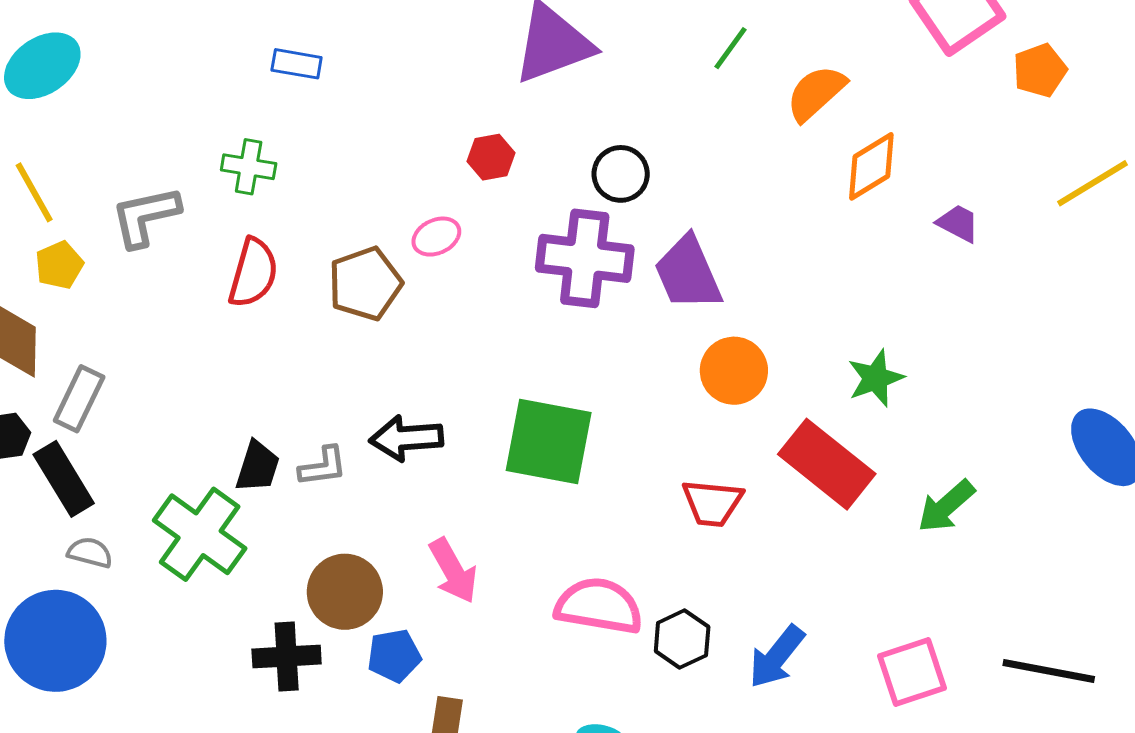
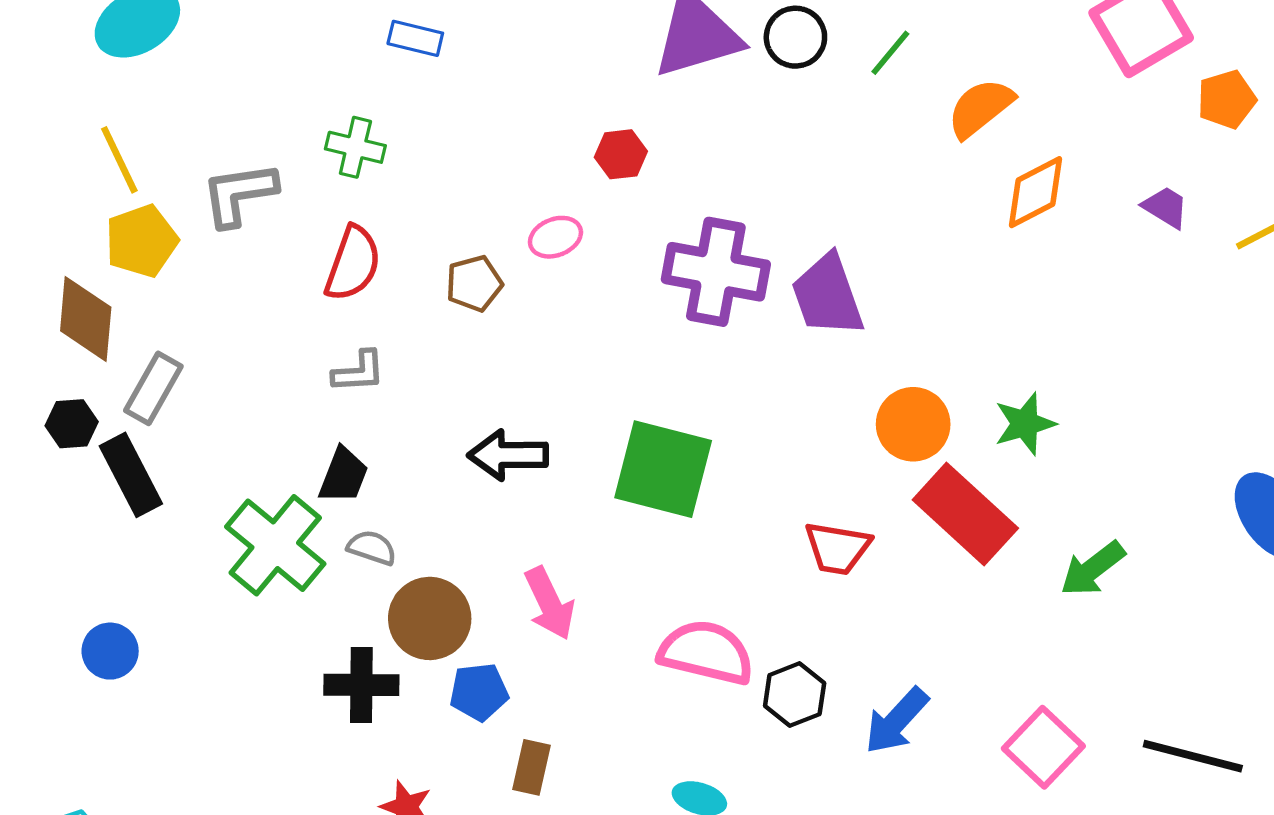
black circle: (621, 174) -> (795, 37), moved
purple trapezoid: (958, 223) -> (1166, 207), moved
yellow pentagon: (59, 265) -> (141, 241), size x1.4
brown pentagon: (365, 284) -> (474, 283), size x0.7
orange circle: (734, 371) -> (913, 424), moved
gray L-shape: (323, 466) -> (359, 372), moved
gray semicircle: (90, 552) -> (372, 548), moved
blue circle: (55, 641) -> (110, 651), size x0.5
pink square: (912, 672) -> (1043, 747), turned -32

